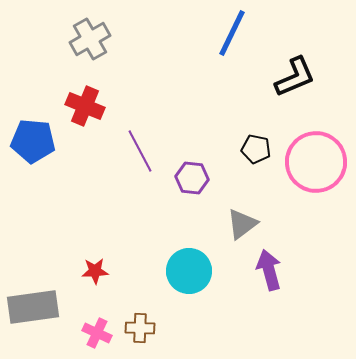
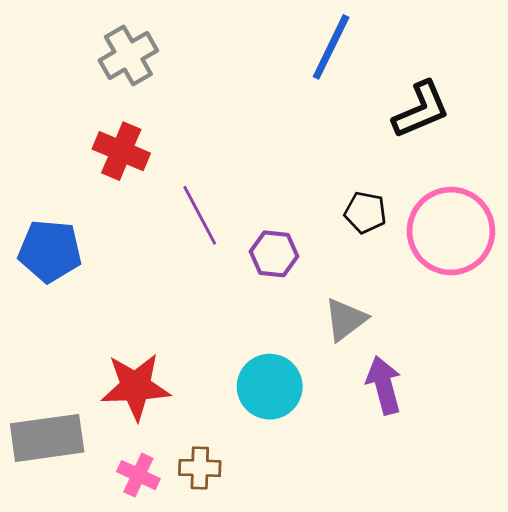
blue pentagon: (33, 141) -> (50, 251), moved
red star: (95, 271) -> (136, 387), size x1.8

